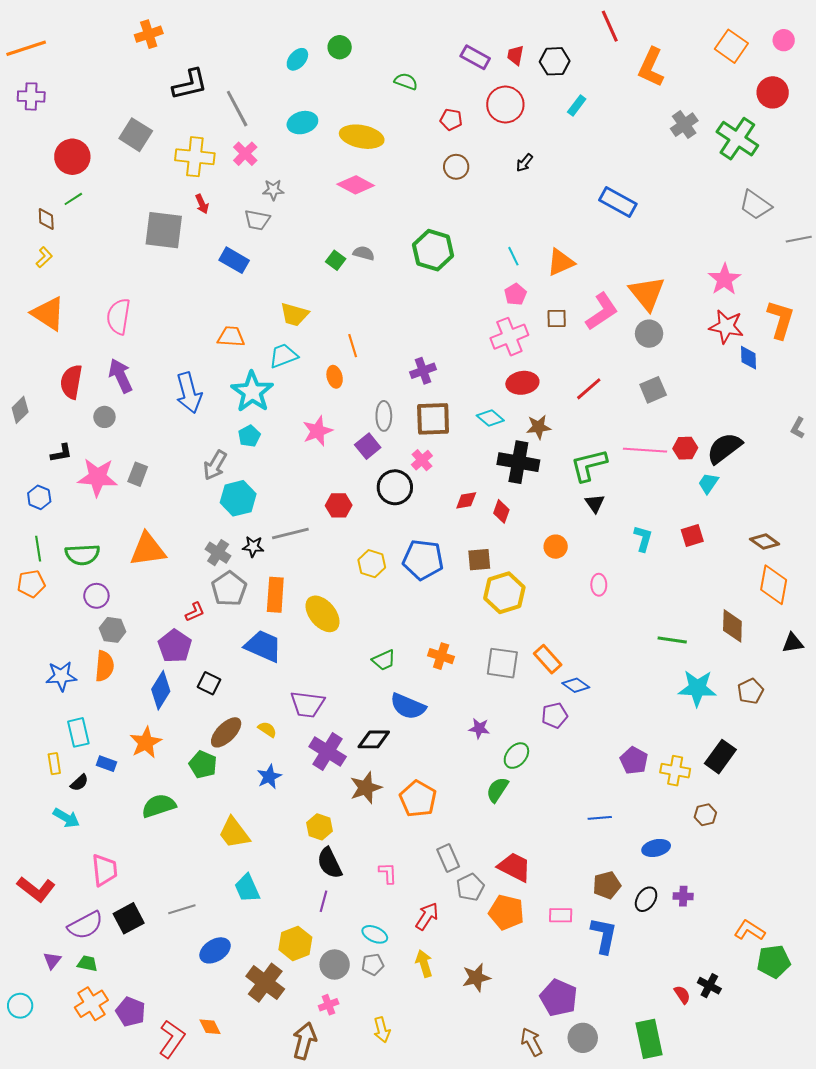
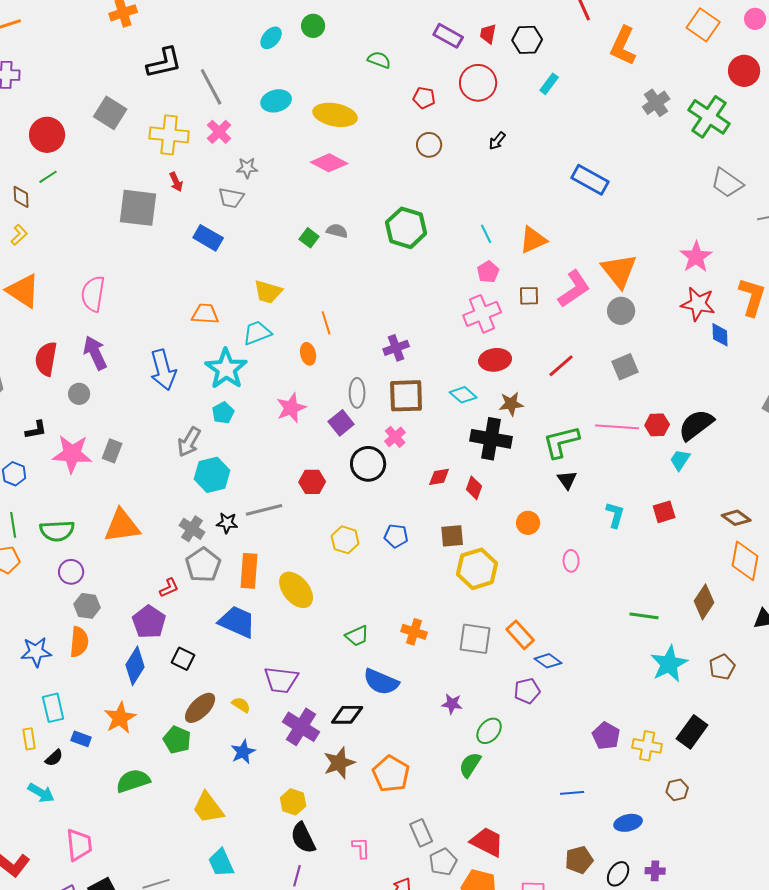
blue pentagon: (423, 560) -> (396, 536), size x0.6
brown diamond: (732, 626) -> (704, 602), turned 32
cyan star: (697, 688) -> (669, 664), turned -30

